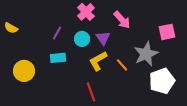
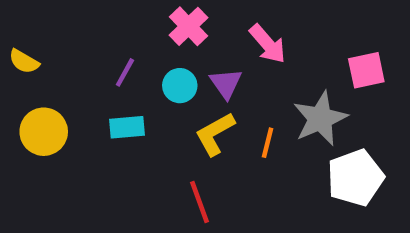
orange line: (122, 65) -> (268, 143), turned 56
yellow circle: (24, 71) -> (44, 132), moved

